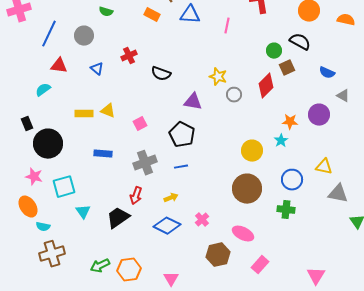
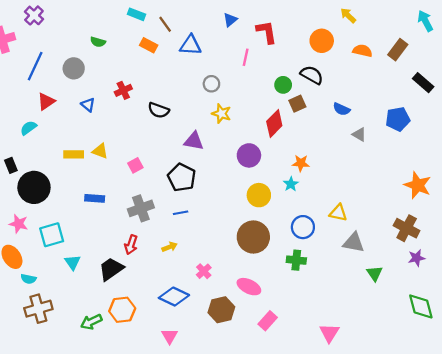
pink line: (227, 26) -> (246, 57), moved
red triangle: (59, 66) -> (46, 101), turned -42
gray circle: (234, 95) -> (211, 84), moved
purple circle: (319, 115) -> (249, 155), moved
blue diamond: (167, 226) -> (174, 297), moved
orange hexagon: (129, 270) -> (122, 310), moved

